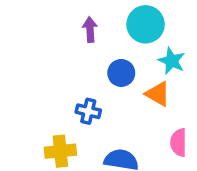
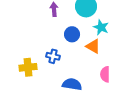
yellow cross: (60, 151) -> (28, 67), moved

